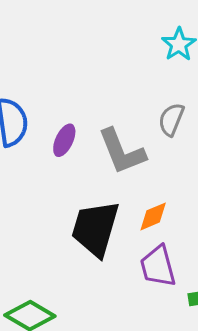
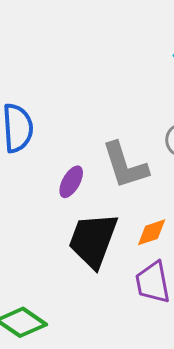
purple ellipse: (64, 140) -> (71, 182), moved

